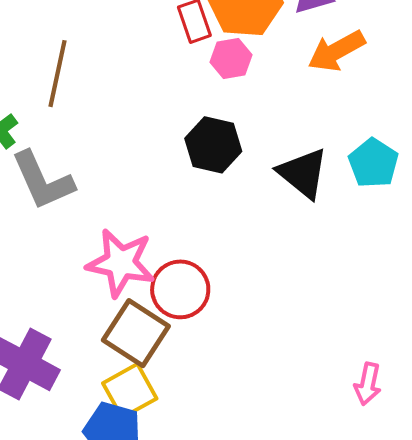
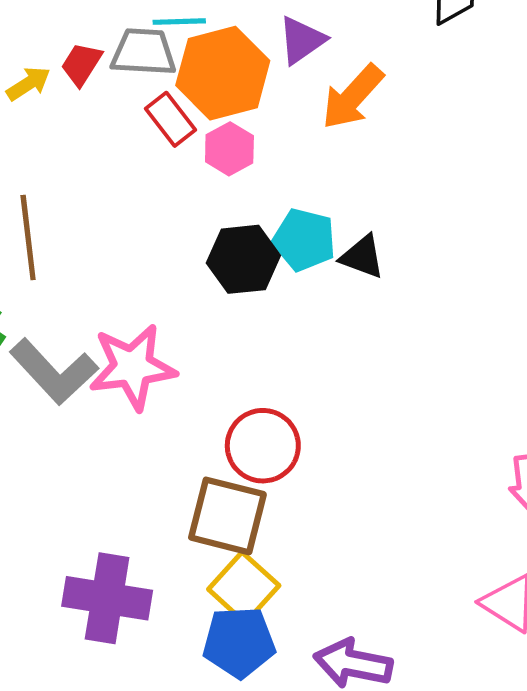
cyan pentagon: (373, 163) -> (304, 240), moved
black triangle: (303, 173) -> (362, 257), size x0.7
pink star: (121, 263) -> (133, 367), moved

